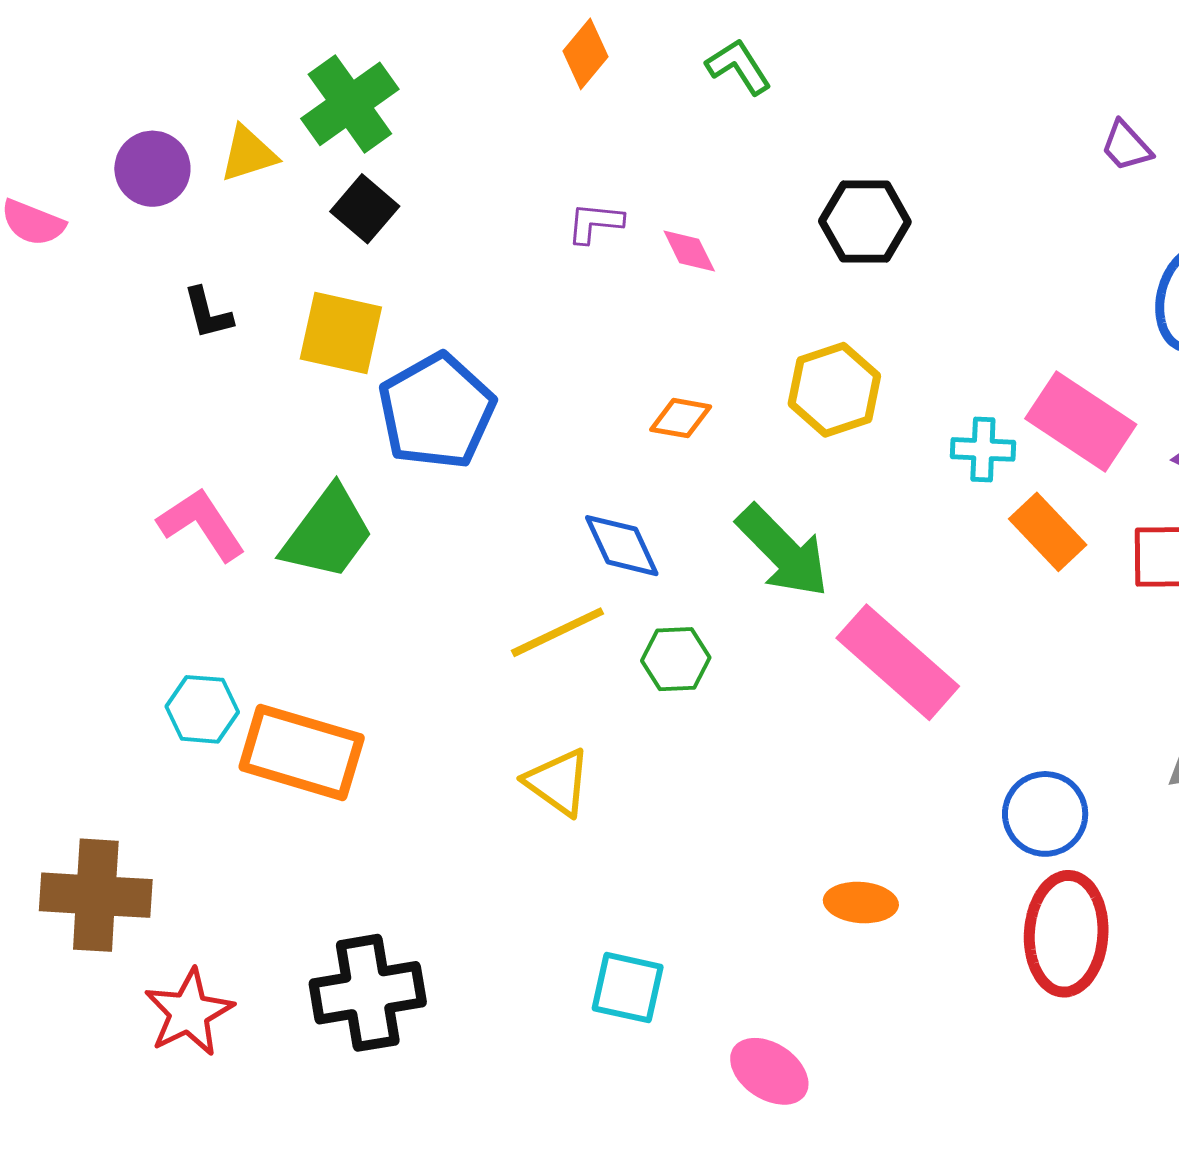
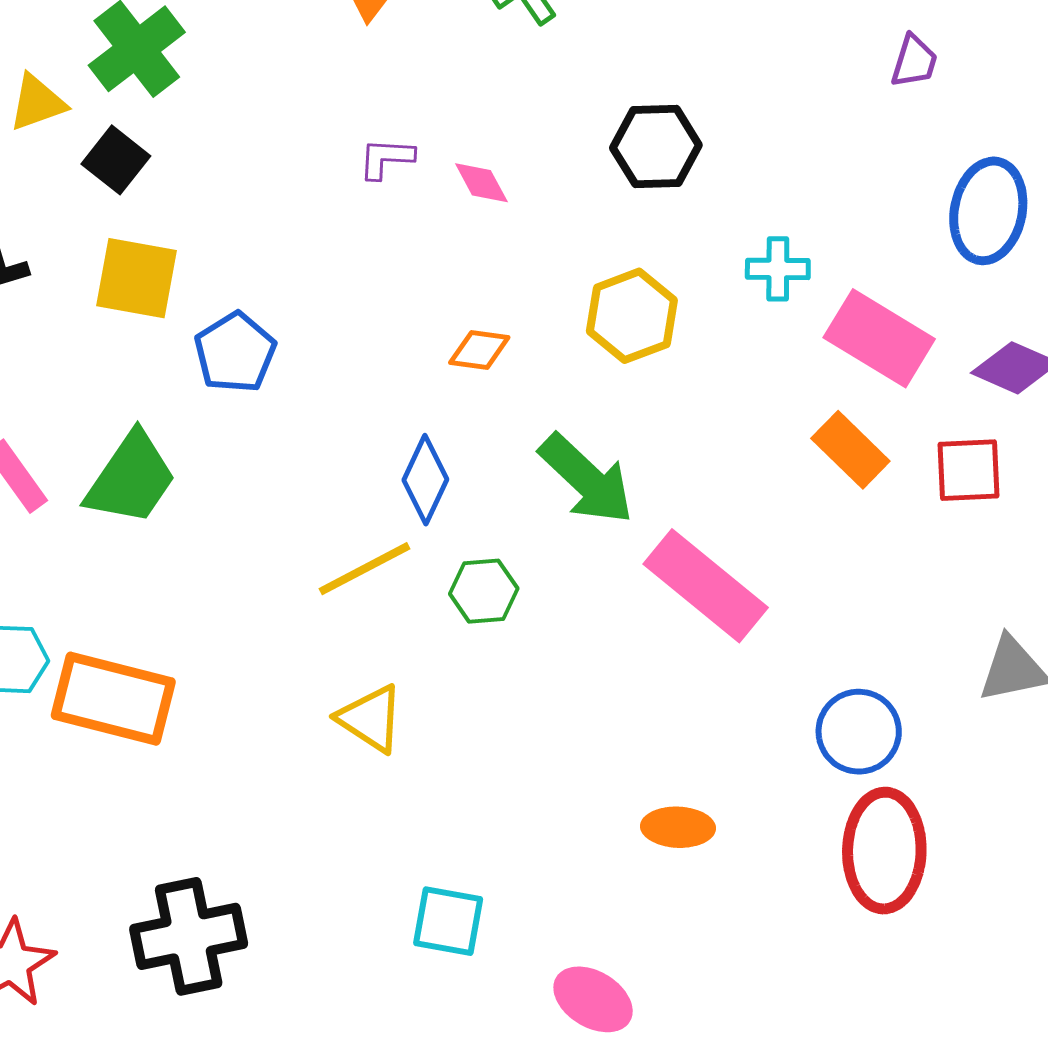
purple trapezoid: (1126, 146) -> (914, 61), turned -118
black square: (365, 209) -> (116, 160), moved
blue pentagon: (437, 411) -> (235, 353), size x0.7
cyan cross: (983, 449) -> (778, 269), moved
blue diamond: (622, 546) -> (425, 480), turned 52

